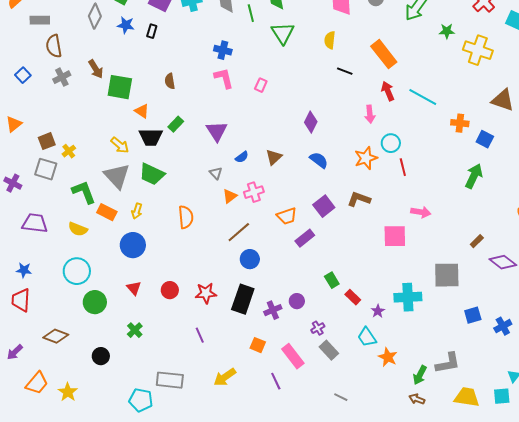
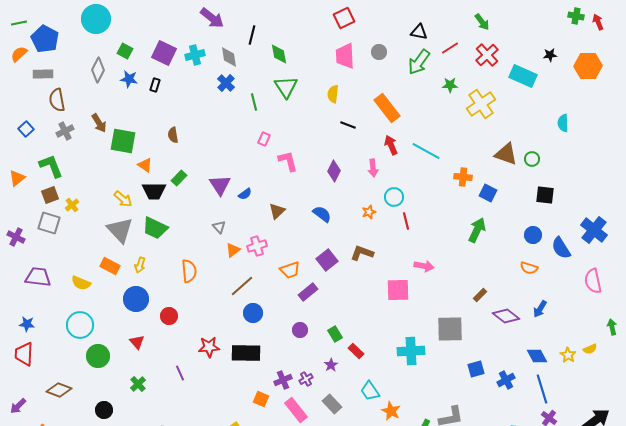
green line: (251, 13) -> (254, 102), moved
blue cross: (223, 50) -> (226, 83), moved, turned 30
yellow cross: (478, 50) -> (481, 104), turned 36
pink L-shape: (224, 78) -> (288, 161), moved
purple diamond: (311, 122) -> (334, 171), moved
blue semicircle: (242, 157) -> (245, 194), moved
orange star: (366, 158) -> (369, 212), size x0.6
green L-shape: (84, 192) -> (51, 166), moved
red circle: (170, 290) -> (169, 316), moved
black rectangle: (243, 299) -> (246, 353), turned 72
purple circle: (297, 301) -> (300, 330), moved
purple cross: (273, 310) -> (283, 380), moved
purple star: (378, 311) -> (331, 365), moved
purple cross: (318, 328) -> (306, 379), moved
purple line: (200, 335) -> (180, 373), moved

